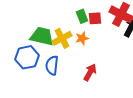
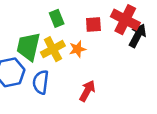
green rectangle: (82, 16) -> (57, 18), moved
green trapezoid: (42, 36) -> (28, 47), turned -90

